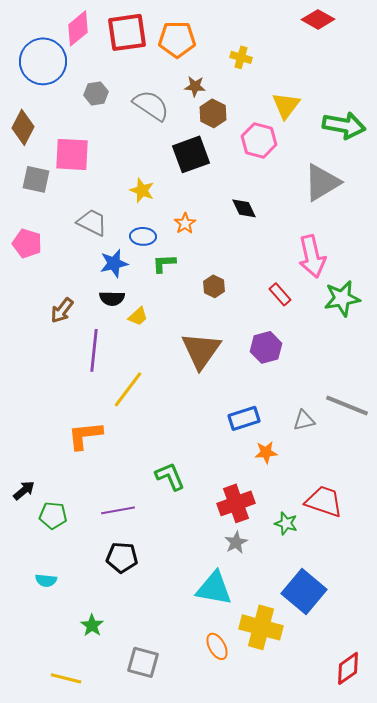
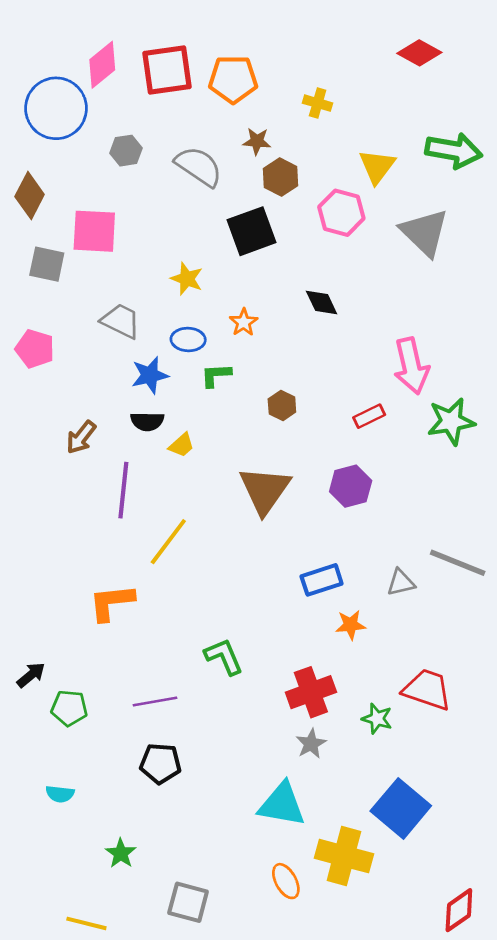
green arrow: (344, 125) -> (454, 151), moved
gray triangle: (322, 182) -> (425, 232), moved, turned -45
red rectangle: (280, 294) -> (369, 416), turned -75

